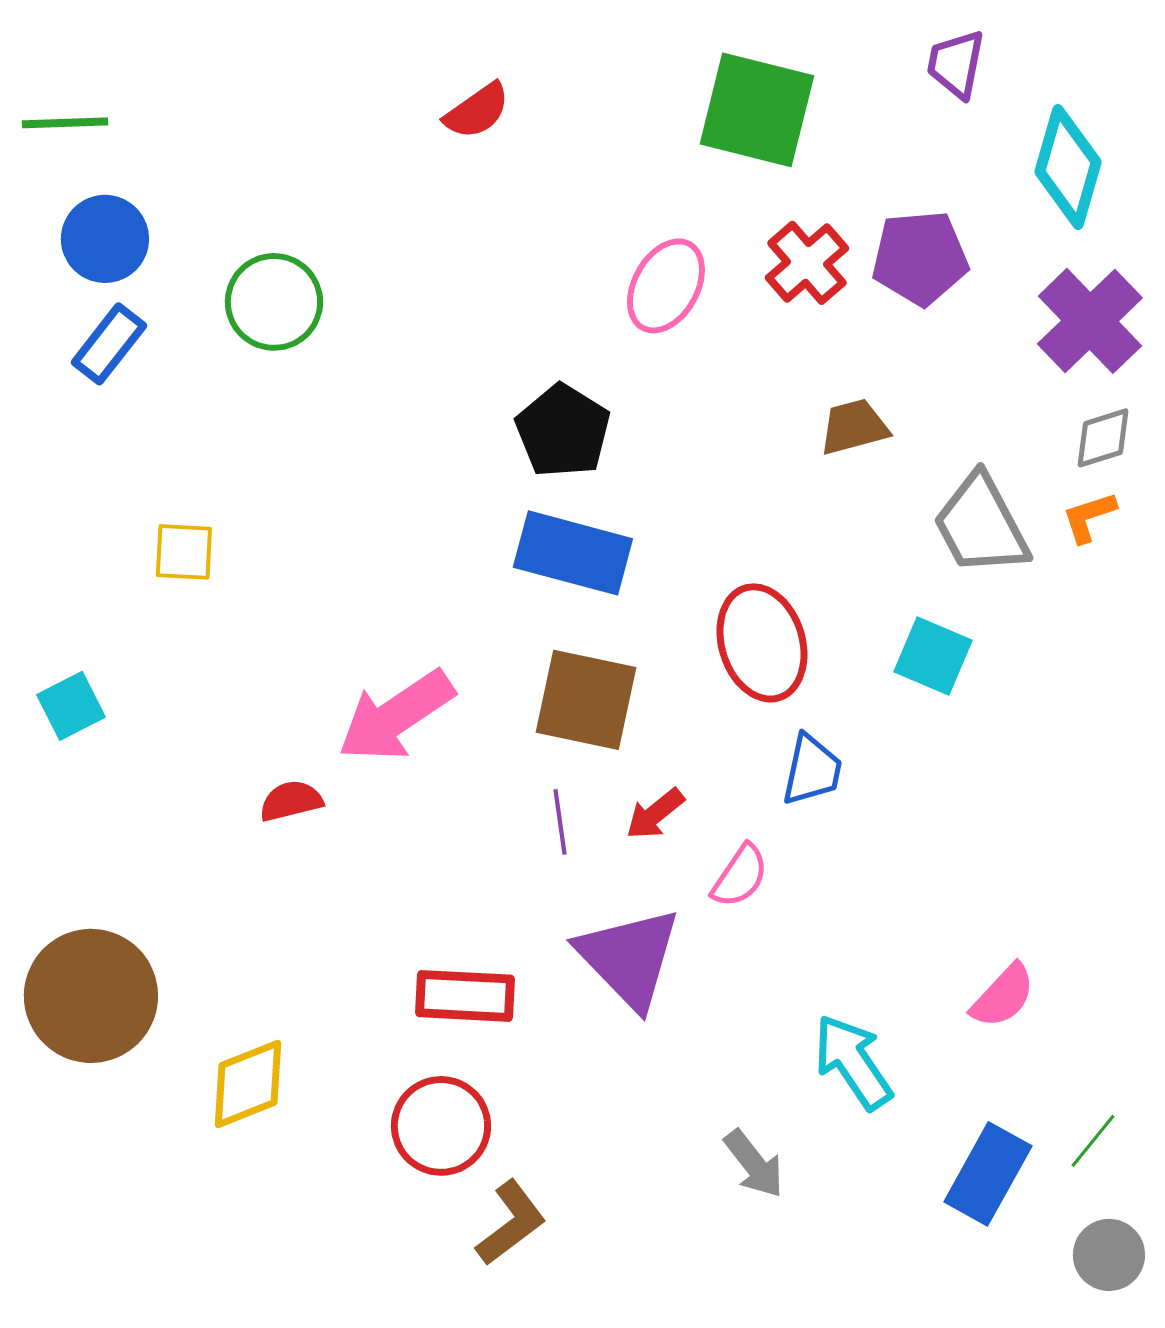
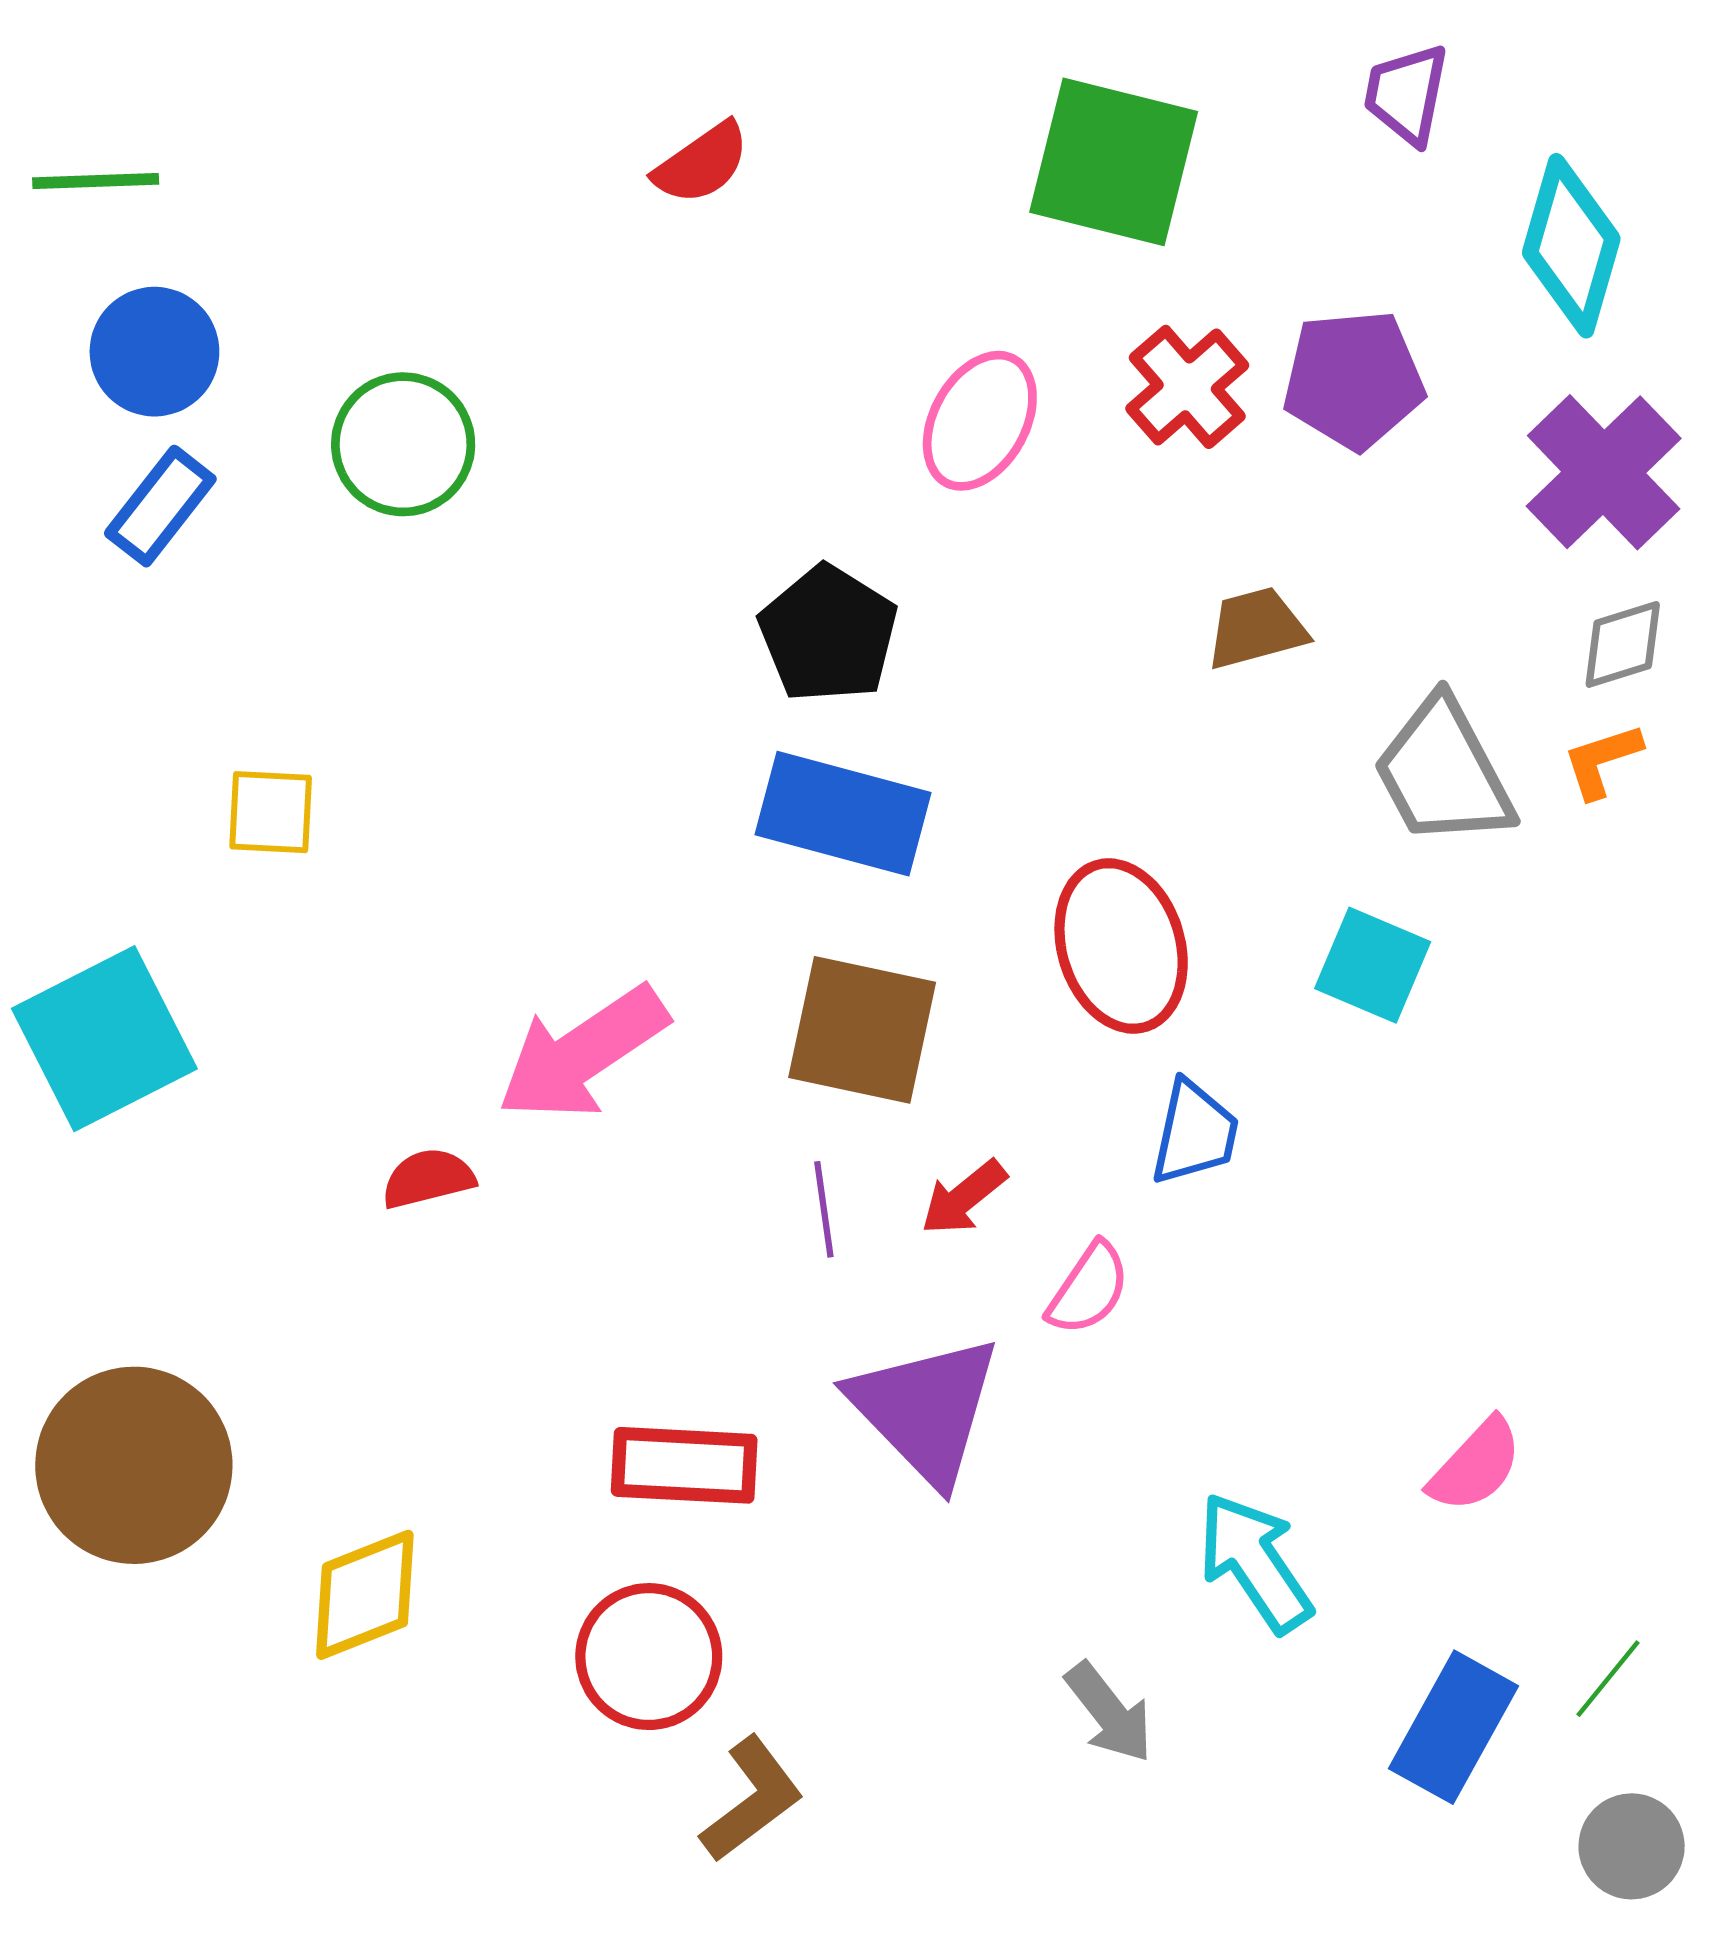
cyan square: (71, 706) -> (104, 1039), size x1.8

